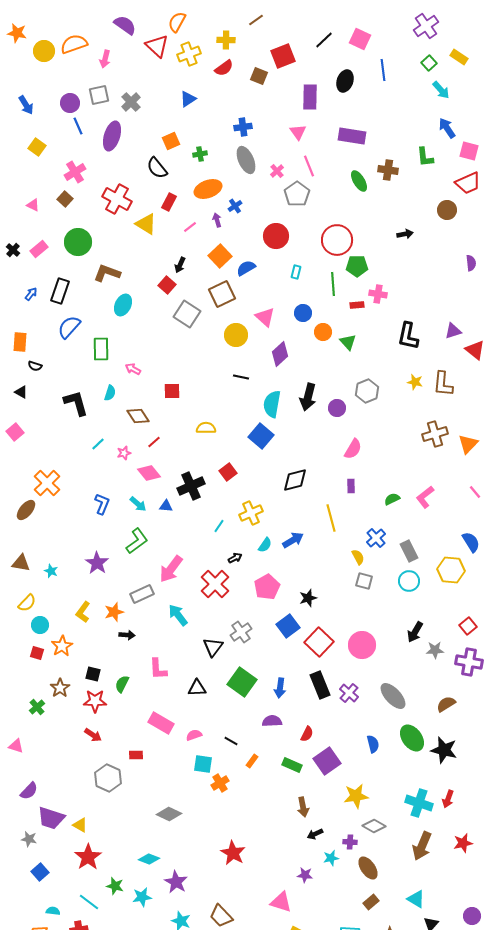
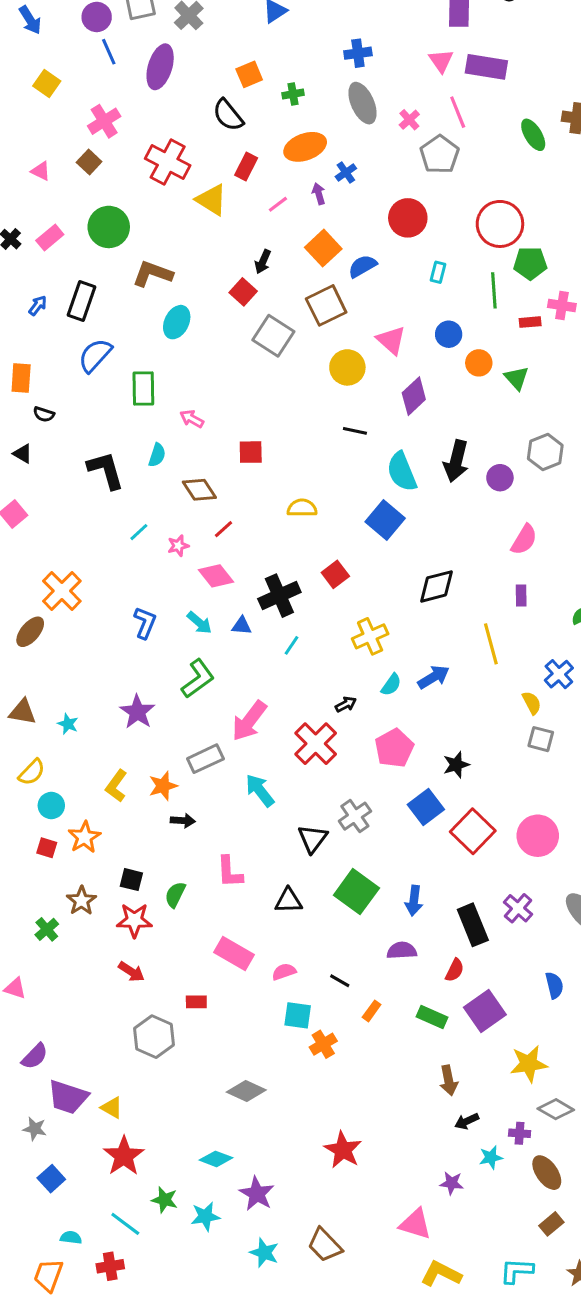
purple rectangle: (352, 136) -> (486, 67), moved
cyan semicircle: (272, 404) -> (402, 472), turned -32
cyan line: (219, 526) -> (291, 645), moved
black rectangle: (320, 685) -> (473, 925), moved

